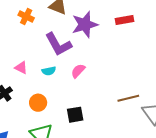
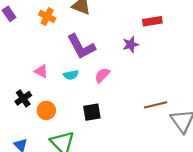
purple star: (85, 25) -> (131, 45), moved, size x0.6
orange circle: (38, 103) -> (46, 110), moved
black square: (75, 115) -> (92, 112), moved

